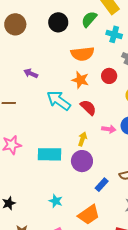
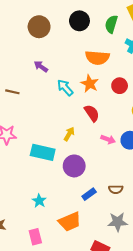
green semicircle: (89, 19) -> (111, 24), turned -36
brown circle: (15, 24) -> (39, 27), moved
cyan arrow: (59, 101) -> (65, 88), moved, size x0.7
yellow arrow: (82, 139) -> (69, 134), moved

